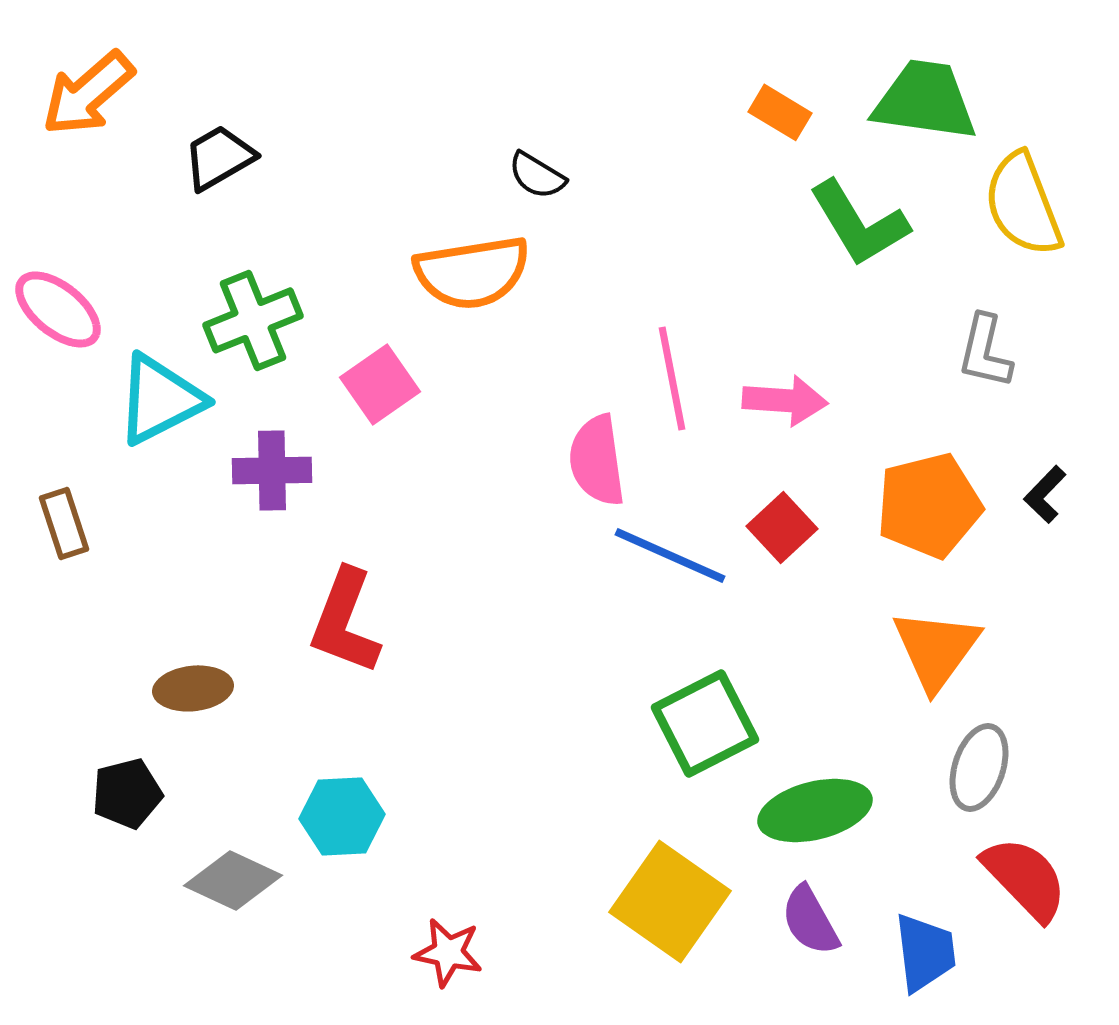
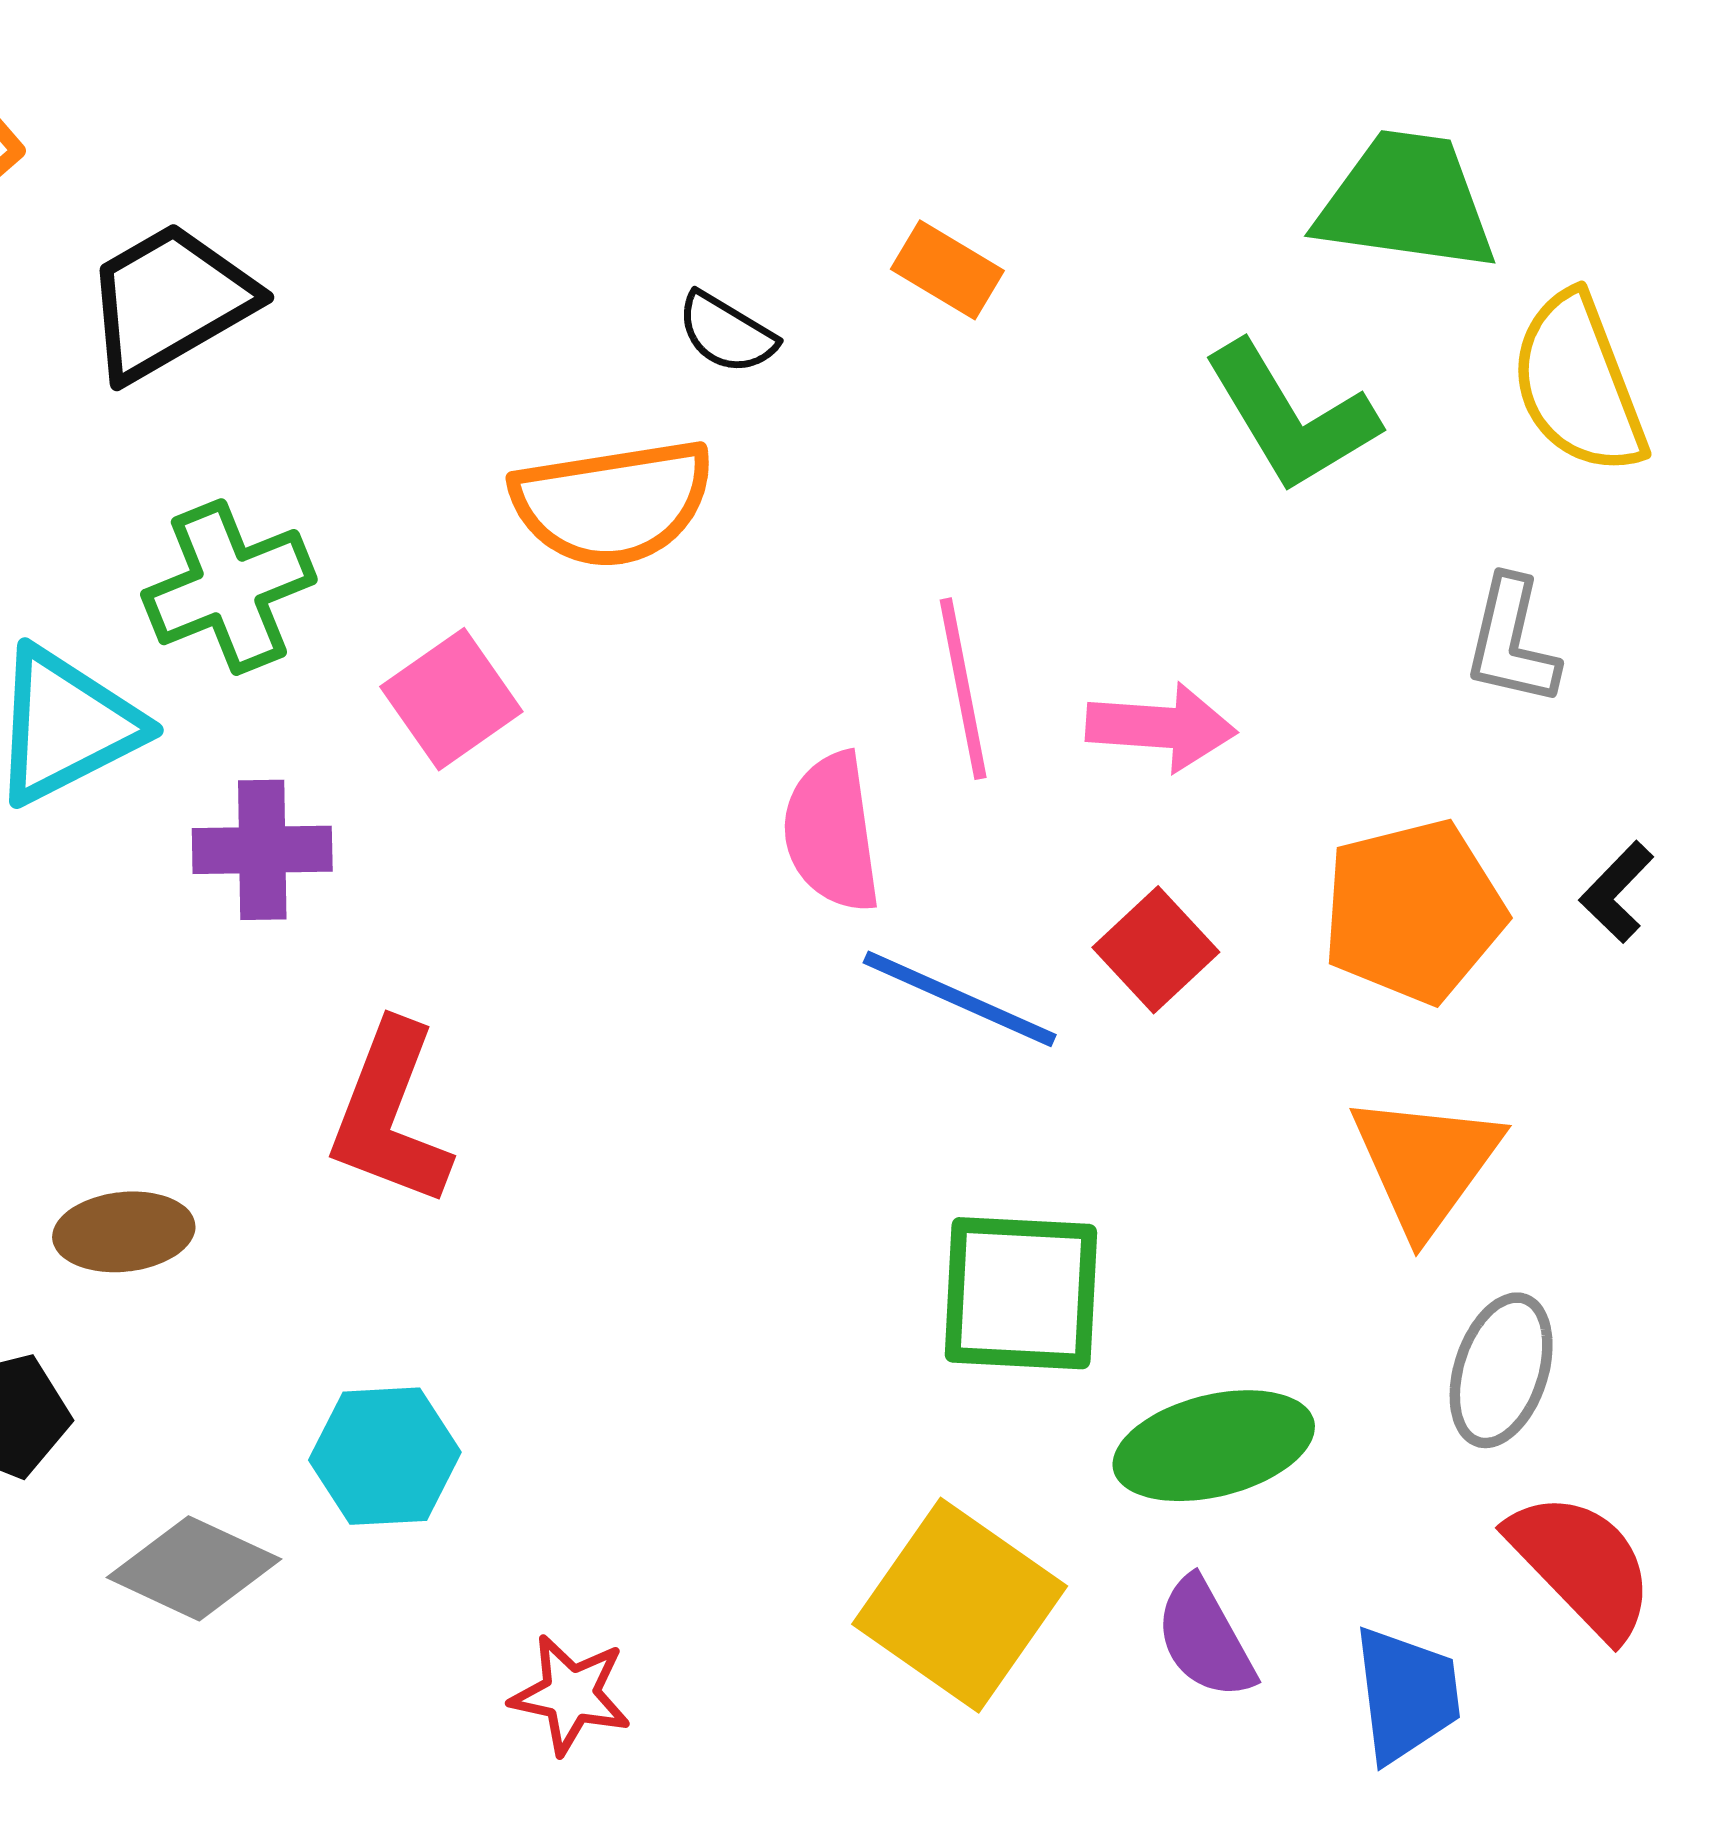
orange rectangle: (780, 112) -> (947, 270), moved
black trapezoid: (219, 157) -> (169, 301), size x1.4
green square: (705, 723) -> (1021, 1293), turned 30

